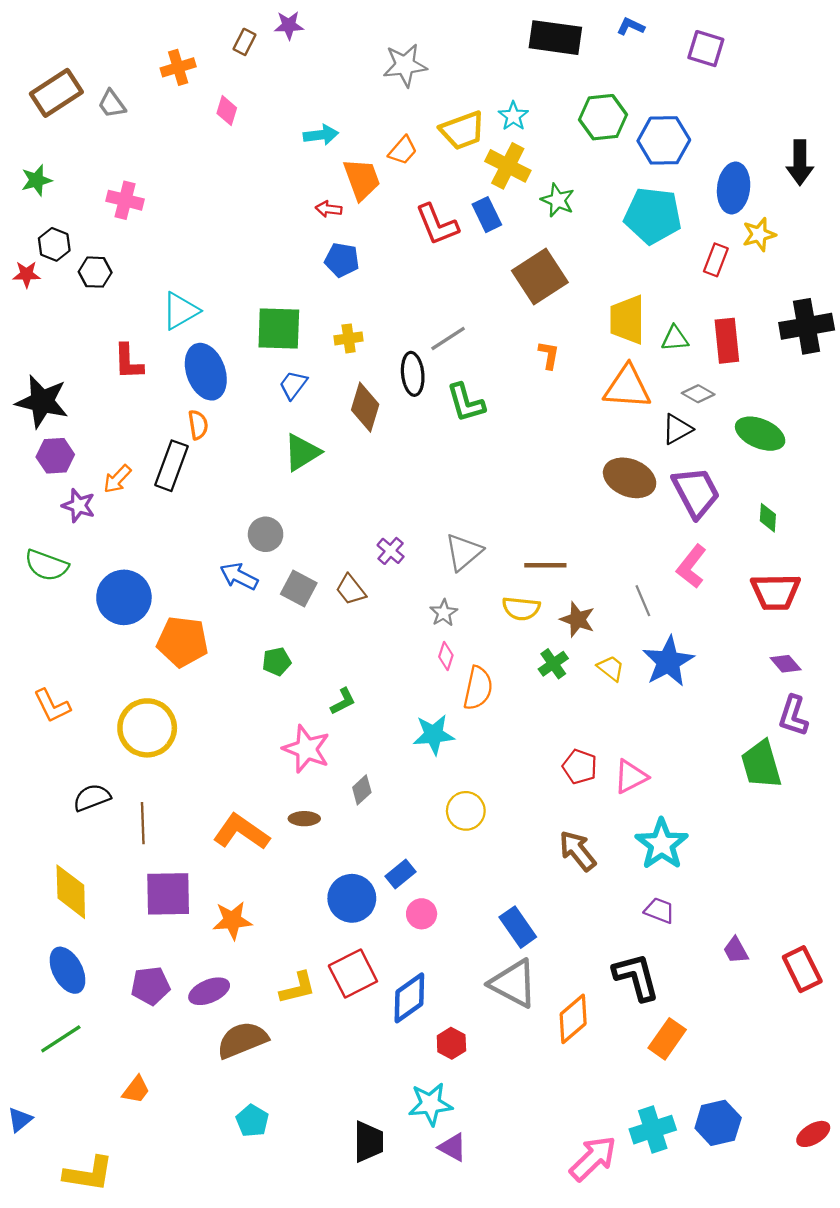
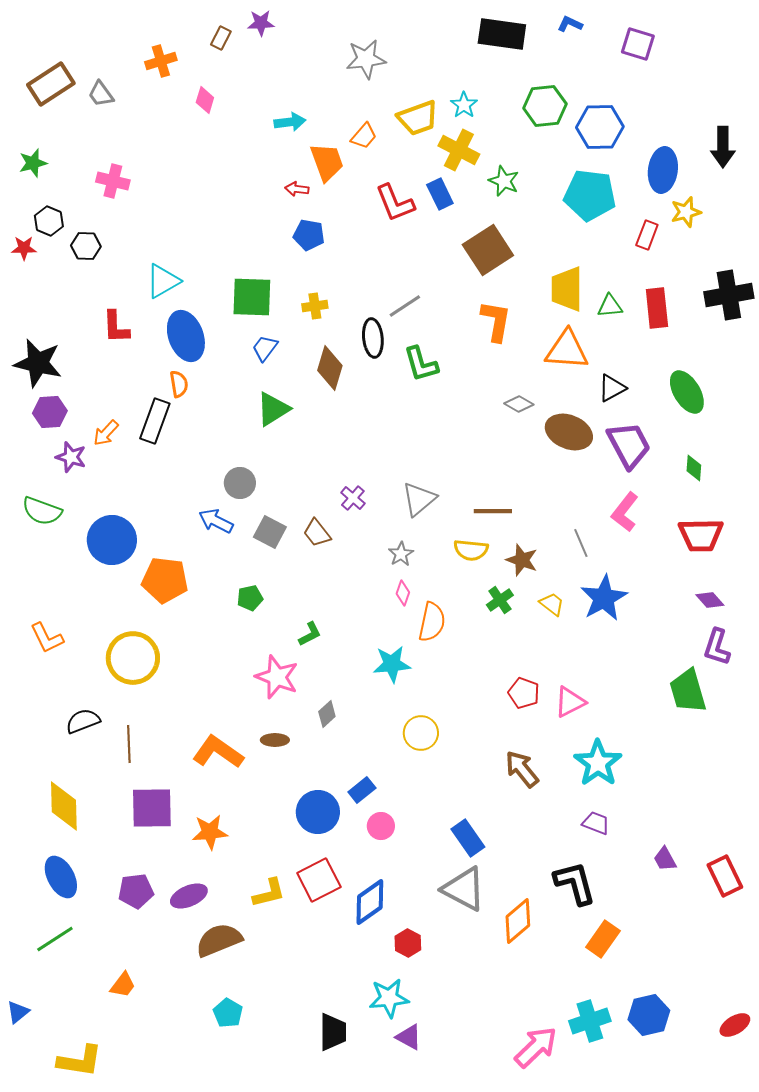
orange L-shape: (549, 355) -> (496, 321), size x1.6
gray diamond: (698, 394) -> (519, 404), moved
green ellipse: (760, 434) -> (687, 392), turned 36

